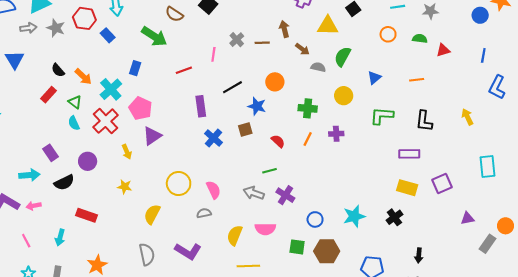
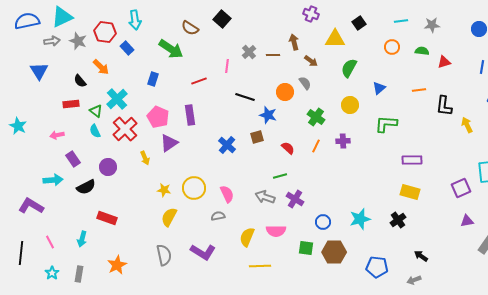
gray semicircle: (318, 67) -> (305, 83), moved, turned 40
orange arrow: (83, 77) -> (101, 67), moved
black line: (233, 87) -> (245, 97), turned 48
cyan cross: (111, 89) -> (117, 99), moved
red rectangle: (48, 95) -> (71, 104), turned 42
purple rectangle: (201, 106) -> (190, 115), moved
green cross: (308, 108) -> (316, 117), turned 30
black L-shape: (424, 121) -> (444, 106), moved
purple square: (442, 183) -> (461, 188), moved
yellow star: (125, 187) -> (164, 190), moved
pink arrow: (34, 206) -> (57, 135), moved
black arrow: (419, 255) -> (421, 256), turned 120

